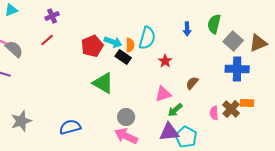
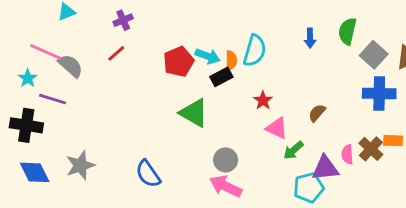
black rectangle: (123, 57) -> (221, 77), turned -63
red star: (165, 61) -> (263, 100), moved
pink triangle: (163, 94) -> (277, 128), turned 42
blue semicircle: (70, 127) -> (148, 174), turned -110
purple triangle: (169, 132) -> (325, 168), moved
cyan pentagon: (186, 137) -> (309, 188), turned 30

